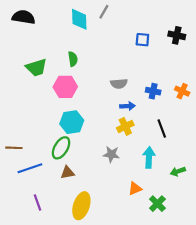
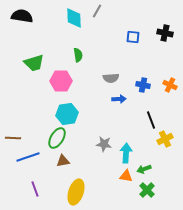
green semicircle: (73, 59) -> (78, 55), moved
yellow cross: (125, 126) -> (165, 139), moved
cyan arrow: (149, 158) -> (126, 153), moved
green arrow: (178, 171) -> (144, 169), moved
orange triangle: (135, 189) -> (126, 176), turned 32

